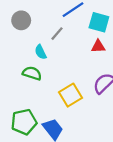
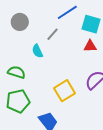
green semicircle: (32, 73) -> (16, 72), moved
green pentagon: (24, 122) -> (18, 101), moved

